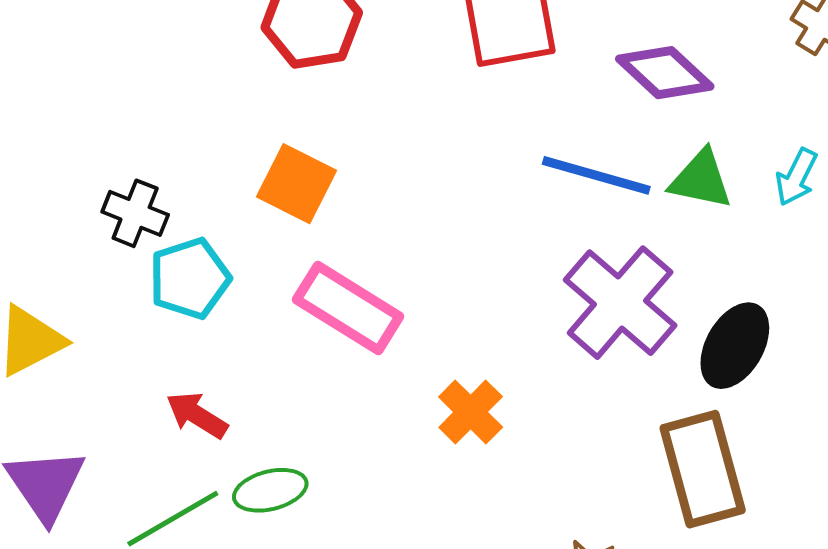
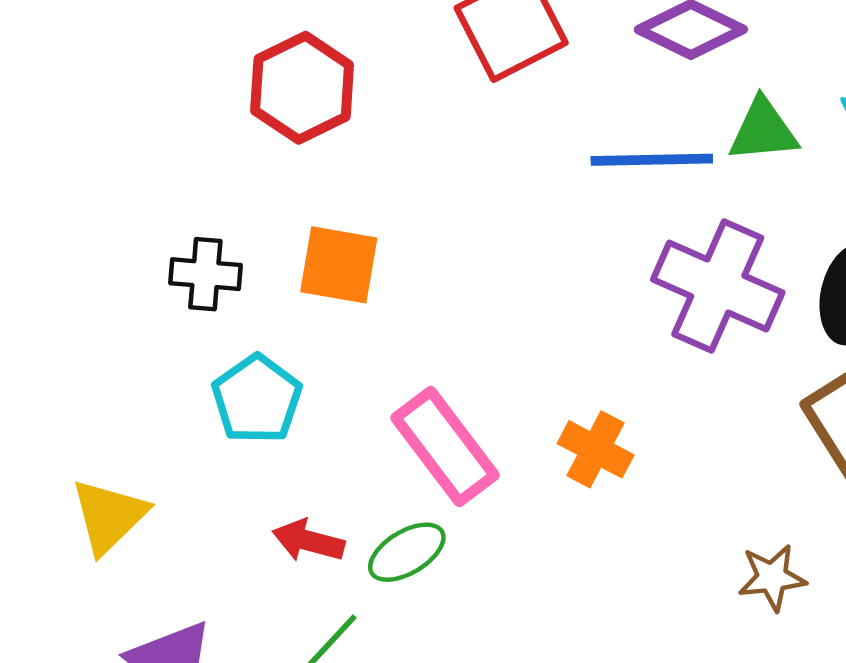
black cross: (135, 213) -> (205, 274), moved
pink rectangle: (348, 308) -> (445, 447), moved, turned 38
green ellipse: (270, 490) -> (407, 552), moved

